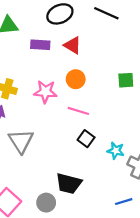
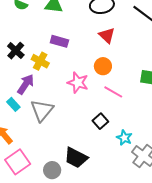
purple rectangle: (40, 45) -> (59, 41), moved
pink star: (45, 92) -> (78, 83), moved
pink line: (78, 111) -> (113, 92), moved

